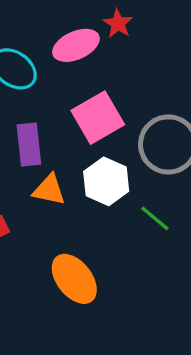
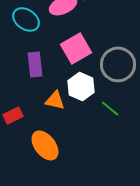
orange triangle: (49, 190) -> (55, 100), moved
orange ellipse: (74, 279) -> (45, 145), moved

